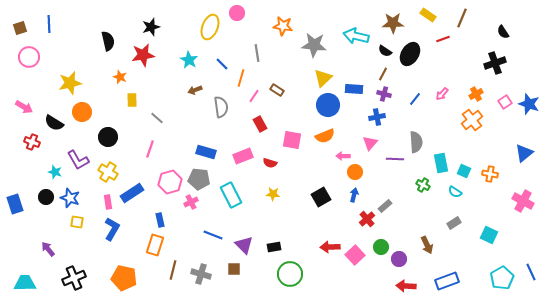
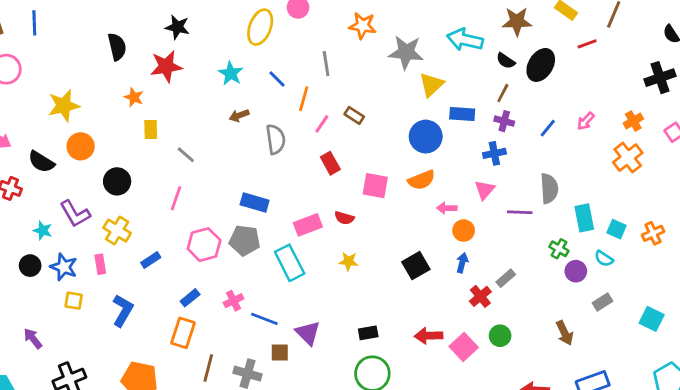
black star: (151, 27) -> (177, 27), turned 30
yellow triangle: (323, 78) -> (431, 85), moved
pink rectangle: (243, 156) -> (308, 225), moved
orange cross: (490, 174) -> (653, 233), turned -35
blue rectangle: (132, 193) -> (151, 260), size x0.6
pink rectangle: (108, 202) -> (100, 264), moved
pink cross: (191, 202) -> (234, 301), moved
blue rectangle: (160, 220) -> (190, 298), turned 64
black rectangle: (274, 247) -> (368, 333), moved
purple circle: (399, 259) -> (576, 271), moved
brown square: (234, 269) -> (280, 353), moved

